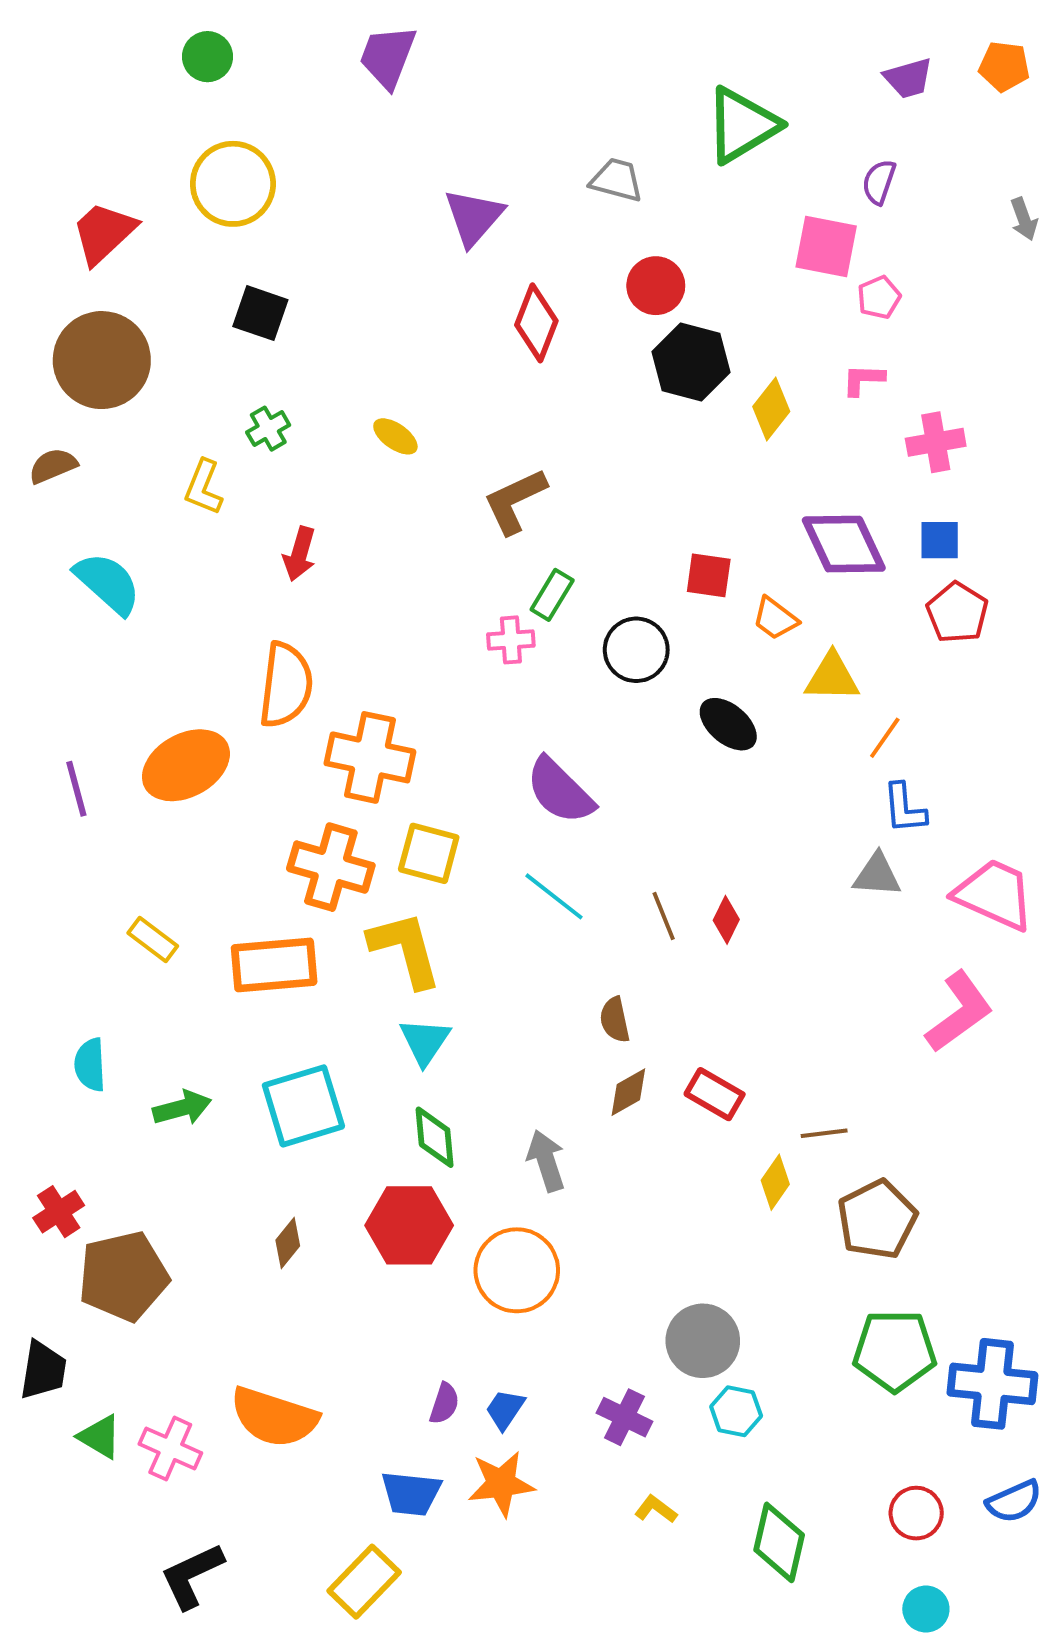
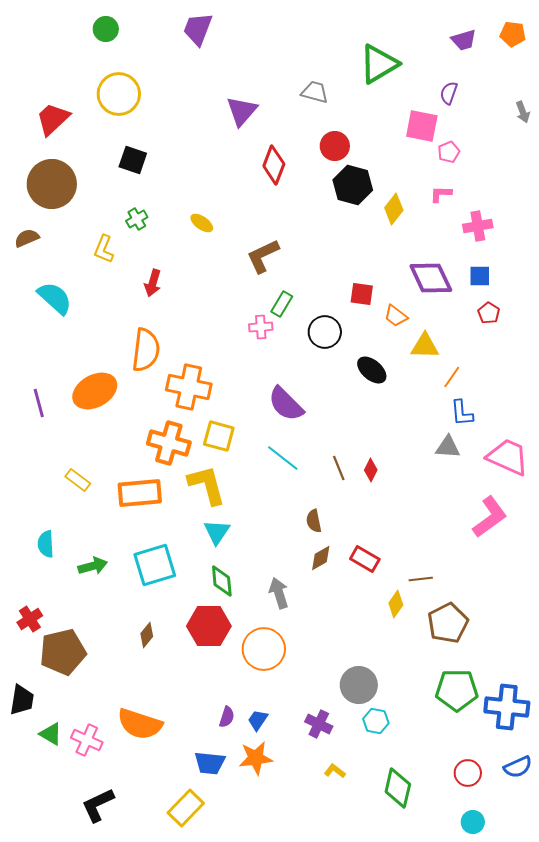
red pentagon: (957, 613) -> (489, 313), size x0.7

